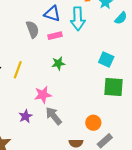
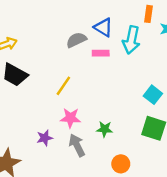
gray semicircle: (32, 29) -> (76, 40), turned -108
green star: (58, 63) -> (105, 129), moved
yellow line: (18, 70) -> (63, 86), moved

